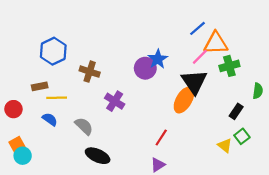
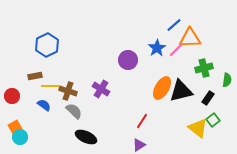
blue star: (158, 59) -> (157, 48), moved
green cross: (229, 66) -> (204, 68), moved
brown cross: (90, 72) -> (68, 91), moved
black triangle: (194, 82) -> (181, 91), moved, turned 50
yellow triangle: (225, 145) -> (198, 128), size x1.5

